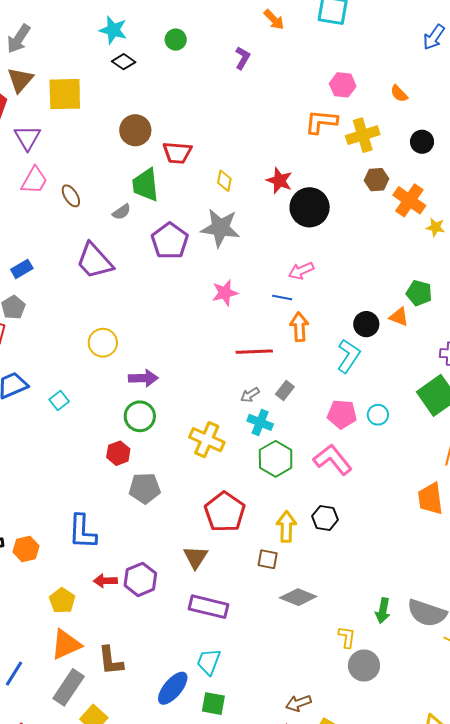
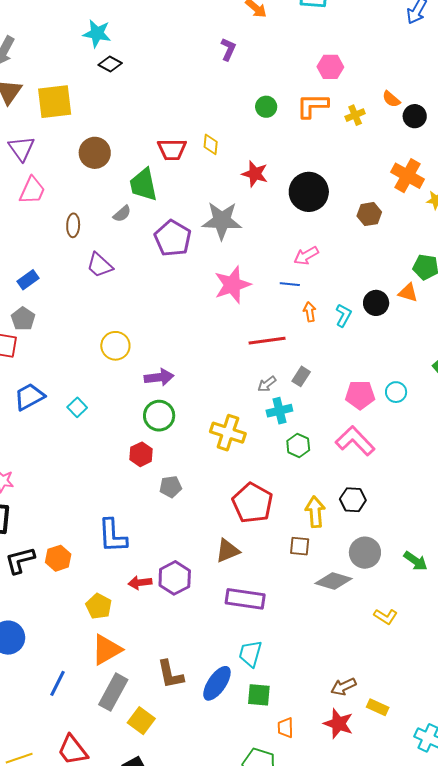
green circle: (176, 40) -> (266, 107), moved
orange semicircle: (399, 94) -> (391, 99), moved
brown circle: (135, 130) -> (95, 153), moved
yellow cross: (363, 135) -> (355, 115), size x0.6
red star: (279, 180) -> (255, 174), moved
brown hexagon: (376, 180) -> (369, 214), moved
yellow diamond: (224, 181) -> (211, 144), moved
brown ellipse: (71, 196) -> (73, 225), moved, turned 40
purple trapezoid: (95, 261) -> (100, 265), size x0.7
pink star: (225, 293) -> (232, 285), size x1.4
orange arrow: (299, 327) -> (310, 312), size x0.7
cyan L-shape: (349, 356) -> (343, 315), moved, size x0.7
cyan cross: (260, 422) -> (279, 411), turned -30
green hexagon: (276, 459) -> (298, 445), size x0.7
gray pentagon: (145, 488) -> (171, 487), size x0.7
brown triangle: (195, 557) -> (228, 551), turned 40
green arrow: (383, 611) -> (416, 561), moved, turned -60
yellow L-shape: (347, 637) -> (386, 616), turned 120
brown L-shape: (111, 661) -> (170, 674), moved
gray circle: (364, 665) -> (365, 553), moved

